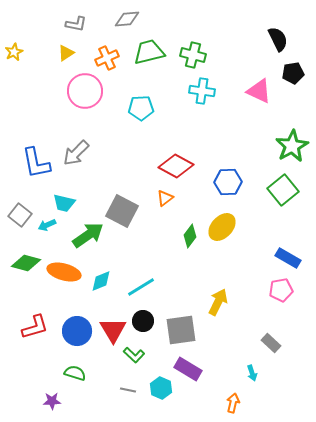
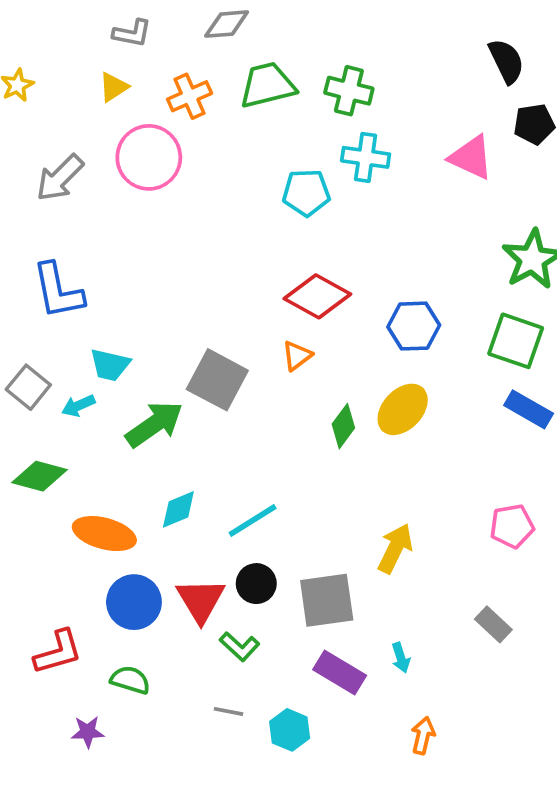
cyan pentagon: (141, 108) -> (306, 193), moved
gray arrow: (76, 153) -> (60, 178), moved
green square: (283, 190) -> (516, 341), turned -32
blue rectangle: (288, 258) -> (529, 409), moved
orange ellipse: (64, 272) -> (104, 534), moved
red L-shape: (35, 327) -> (58, 652), moved
cyan arrow: (252, 373) -> (401, 658), moved
cyan hexagon: (161, 388) -> (290, 730), moved

